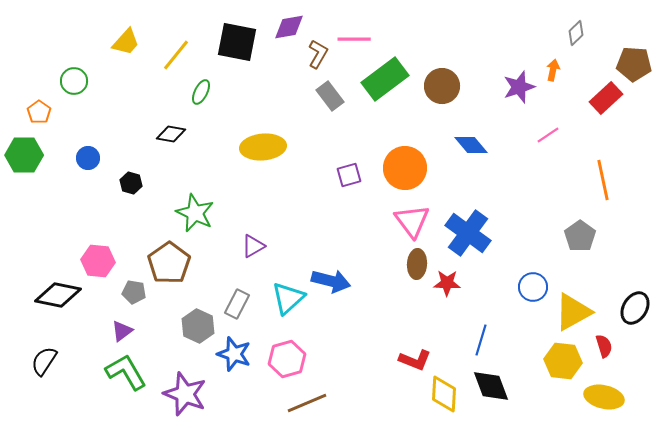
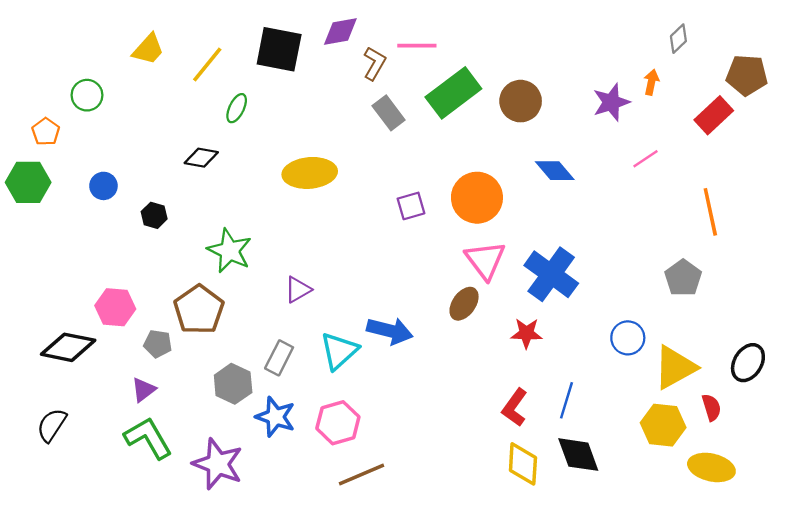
brown ellipse: (417, 264) -> (464, 304), moved, turned 32
red L-shape: (415, 360) -> (515, 407), moved, turned 104

